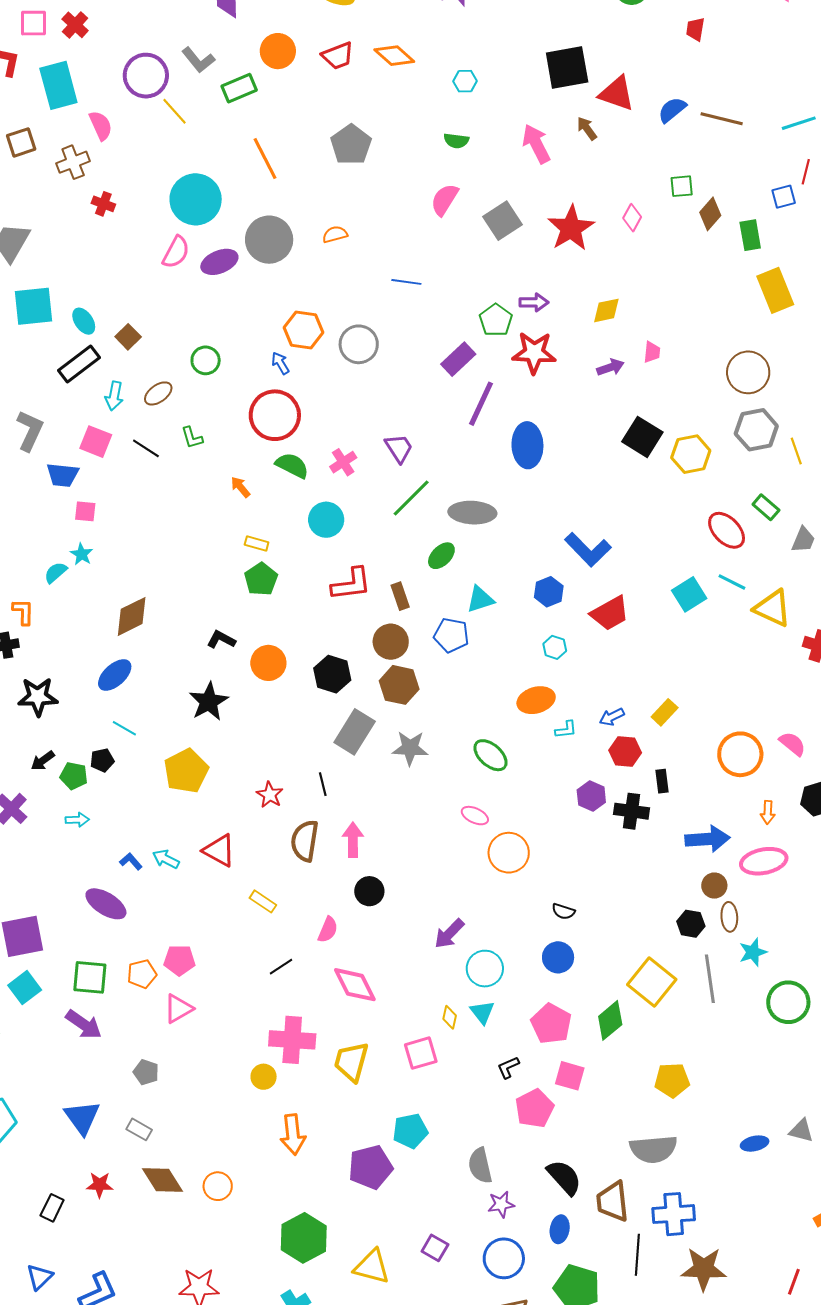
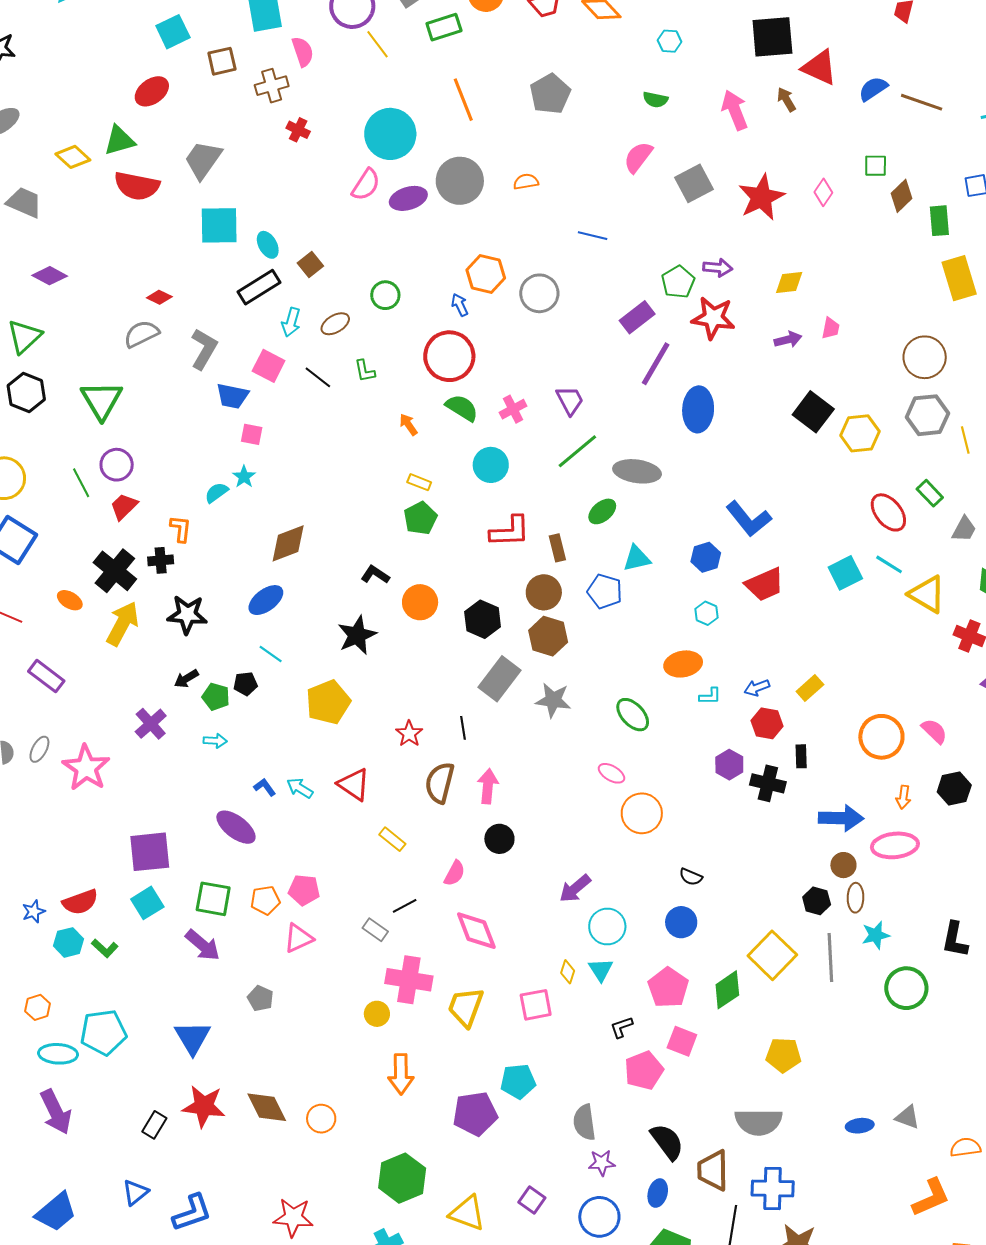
gray rectangle: (139, 1129) -> (375, 930), moved
red star: (100, 1185) -> (204, 1106), size x1.6

